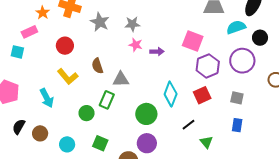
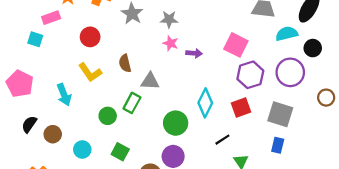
gray square: (237, 98) -> (280, 114), size x1.6

